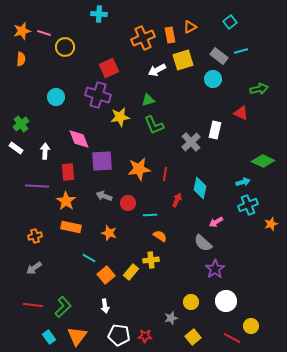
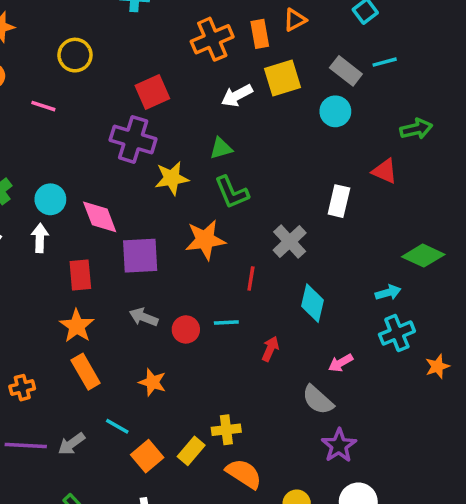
pink line: (44, 33) -> (43, 106), moved
cyan circle: (56, 97) -> (50, 199), moved
gray cross: (191, 142) -> (290, 242), moved
orange star: (139, 169) -> (205, 240), moved
purple line: (37, 186) -> (26, 446), moved
red arrow: (177, 200) -> (270, 349), moved
cyan line: (150, 215) -> (226, 322), moved
orange rectangle: (71, 227) -> (86, 372), turned 48
orange semicircle: (160, 236) -> (244, 474), moved, size x1.5
gray arrow: (34, 268) -> (71, 444), moved

